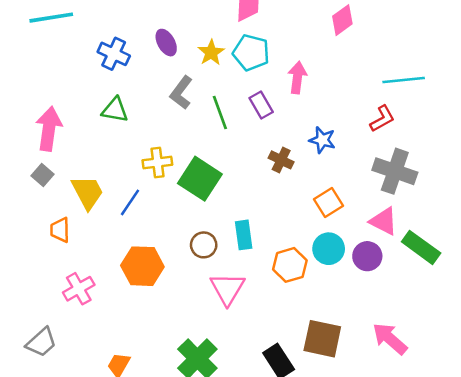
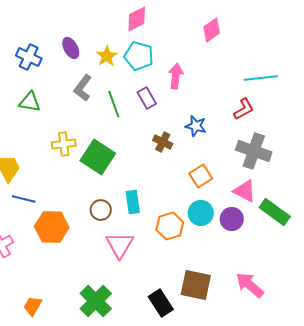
blue line: (130, 202) -> (24, 199), moved, turned 70

